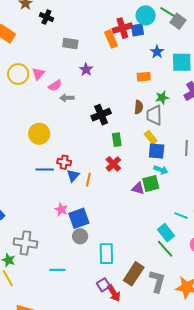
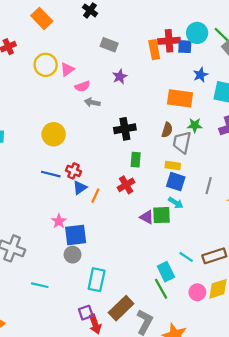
orange rectangle: (144, 77) -> (180, 98), size x1.6
yellow rectangle: (151, 137) -> (173, 165), turned -56

